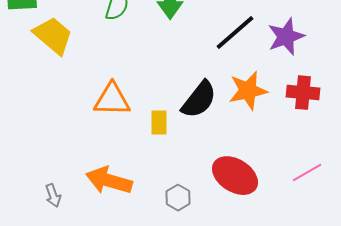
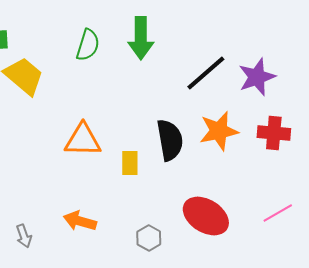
black semicircle: (199, 100) -> (170, 140), turned -48
orange arrow: (109, 181) -> (80, 221), size x0.7

